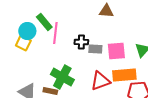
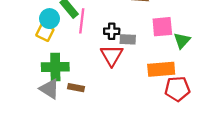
pink square: (116, 51) -> (162, 27), moved
green cross: (62, 77) -> (55, 67), moved, turned -30
red triangle: (100, 81) -> (112, 55), moved, turned -40

